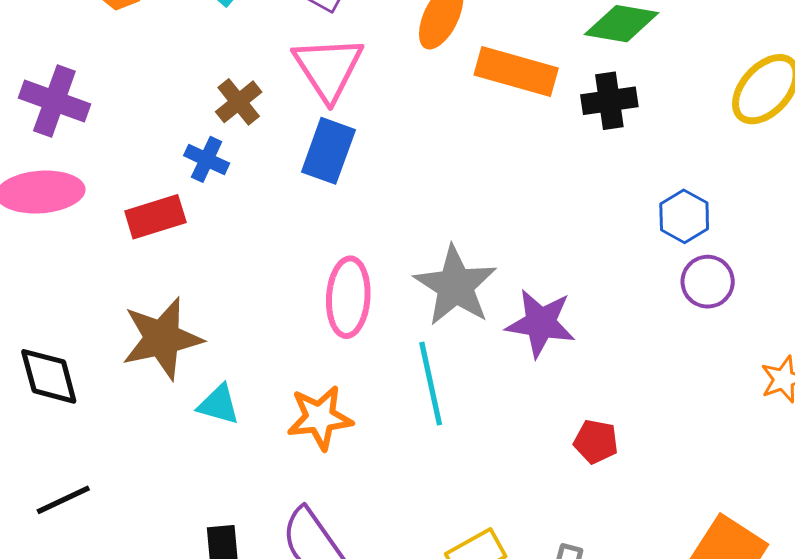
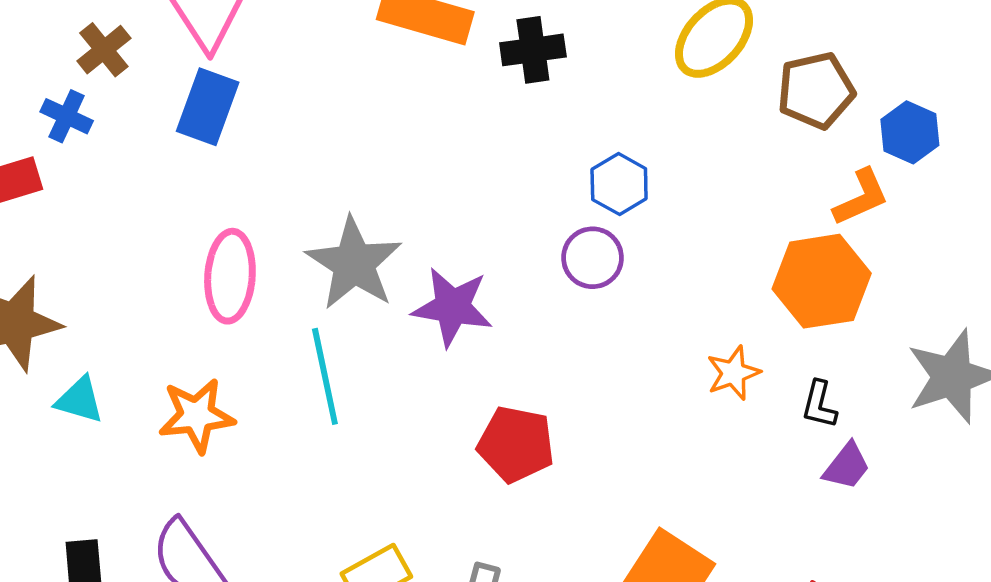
purple circle: (708, 282) -> (593, 258), moved
red pentagon: (596, 442) -> (516, 444), size x1.5

